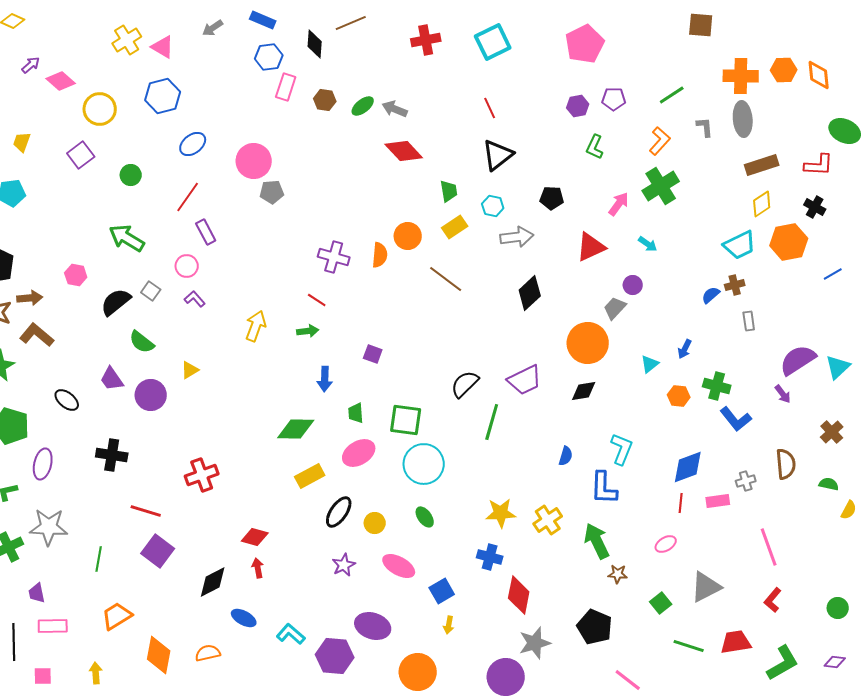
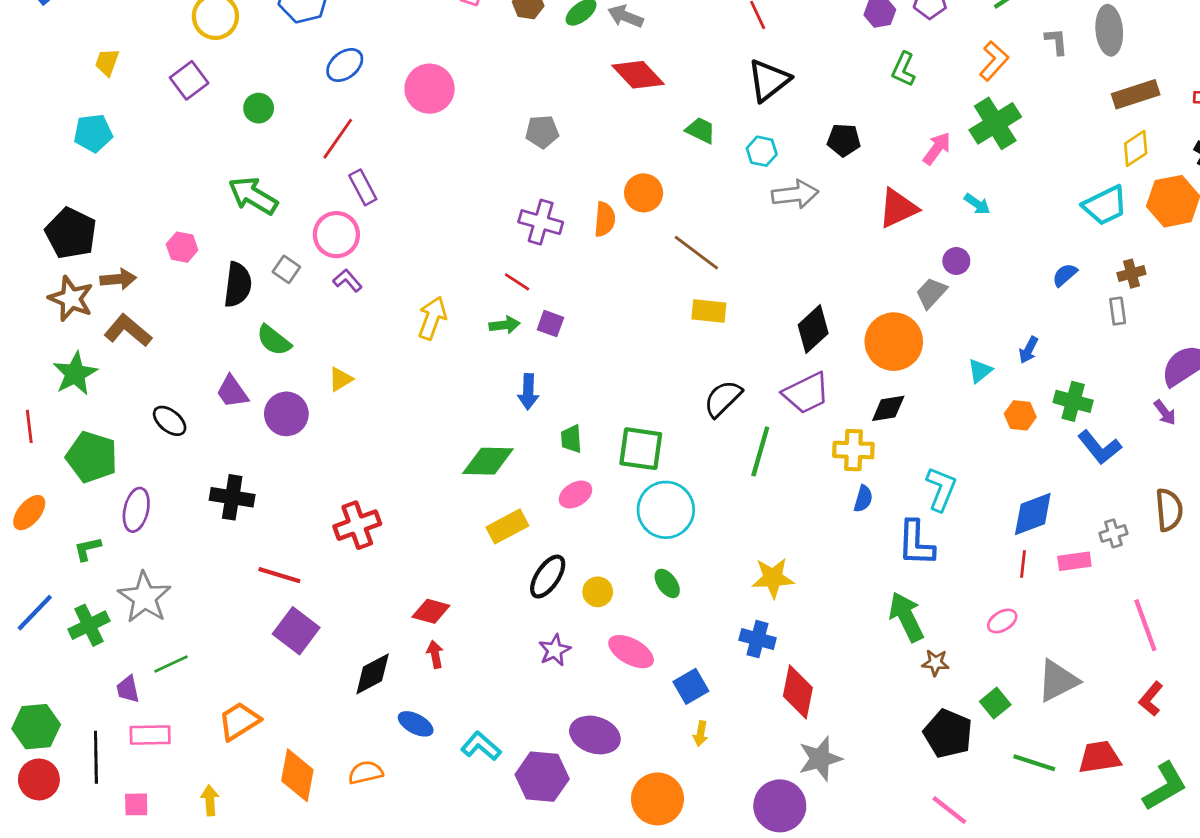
green trapezoid: (449, 191) -> (701, 130), turned -55
gray pentagon: (272, 192) -> (542, 132), moved
yellow rectangle: (455, 227) -> (709, 311), moved, turned 40
pink circle: (187, 266) -> (336, 235), size x1.4
brown cross: (735, 285) -> (1131, 274), moved
black diamond: (530, 293) -> (813, 329), moved
black semicircle: (116, 302) -> (238, 285), turned 136
purple square: (373, 354) -> (550, 324), moved
pink ellipse: (359, 453) -> (575, 495), size x0.7
yellow cross: (548, 520) -> (853, 450), moved, turned 36
gray star: (49, 527) -> (145, 597), turned 30
green line: (99, 559) -> (171, 664), moved, turned 55
black pentagon: (595, 627) -> (948, 734), moved

